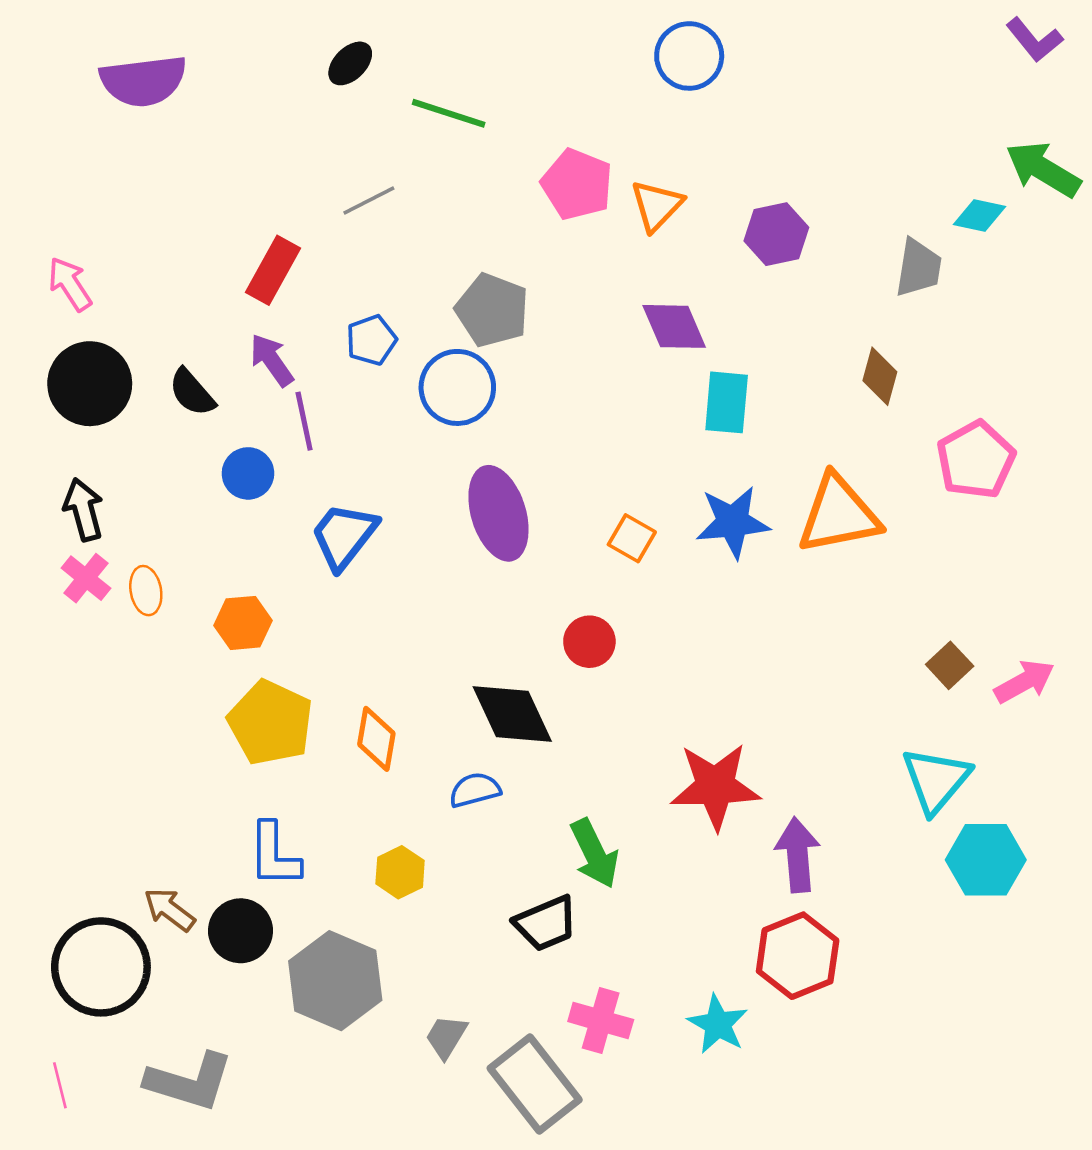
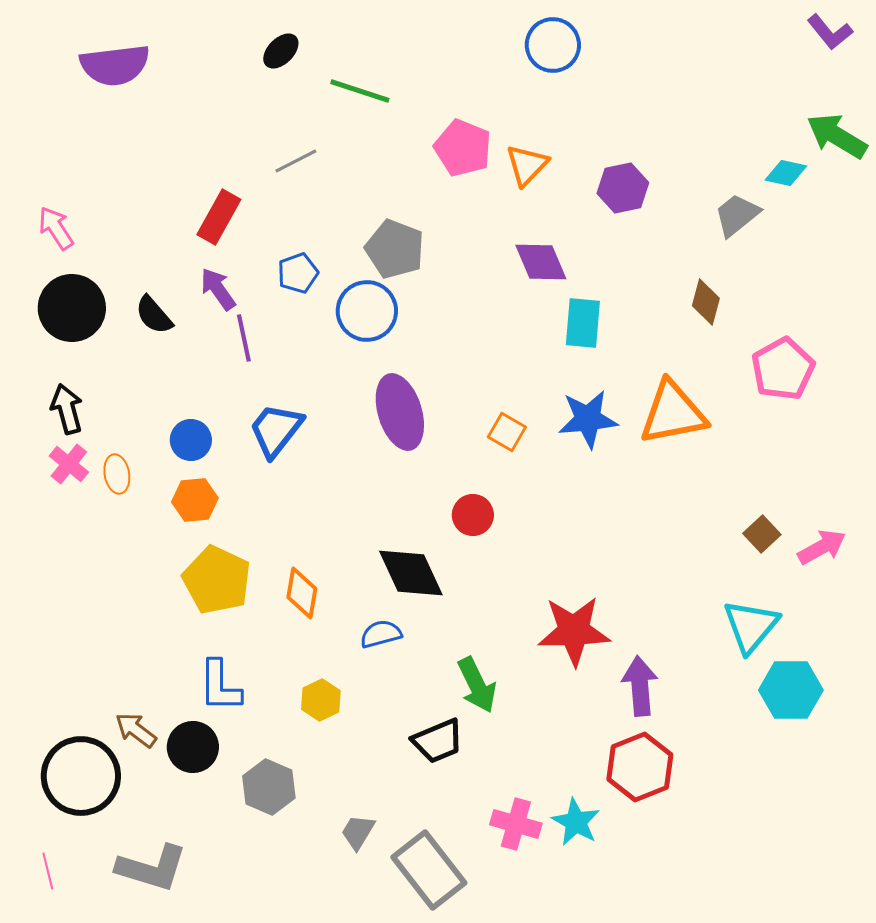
gray trapezoid: (918, 268) -> (737, 215), turned -138
blue circle: (248, 473) -> (191, 440), moved
gray hexagon: (335, 981) -> (269, 787), size x0.7
pink cross: (601, 1021) -> (516, 824), moved

